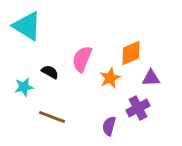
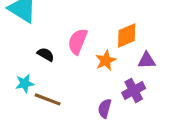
cyan star: (24, 87) -> (25, 83), moved

